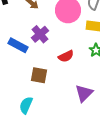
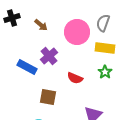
red semicircle: (66, 56) -> (75, 78), turned 49

